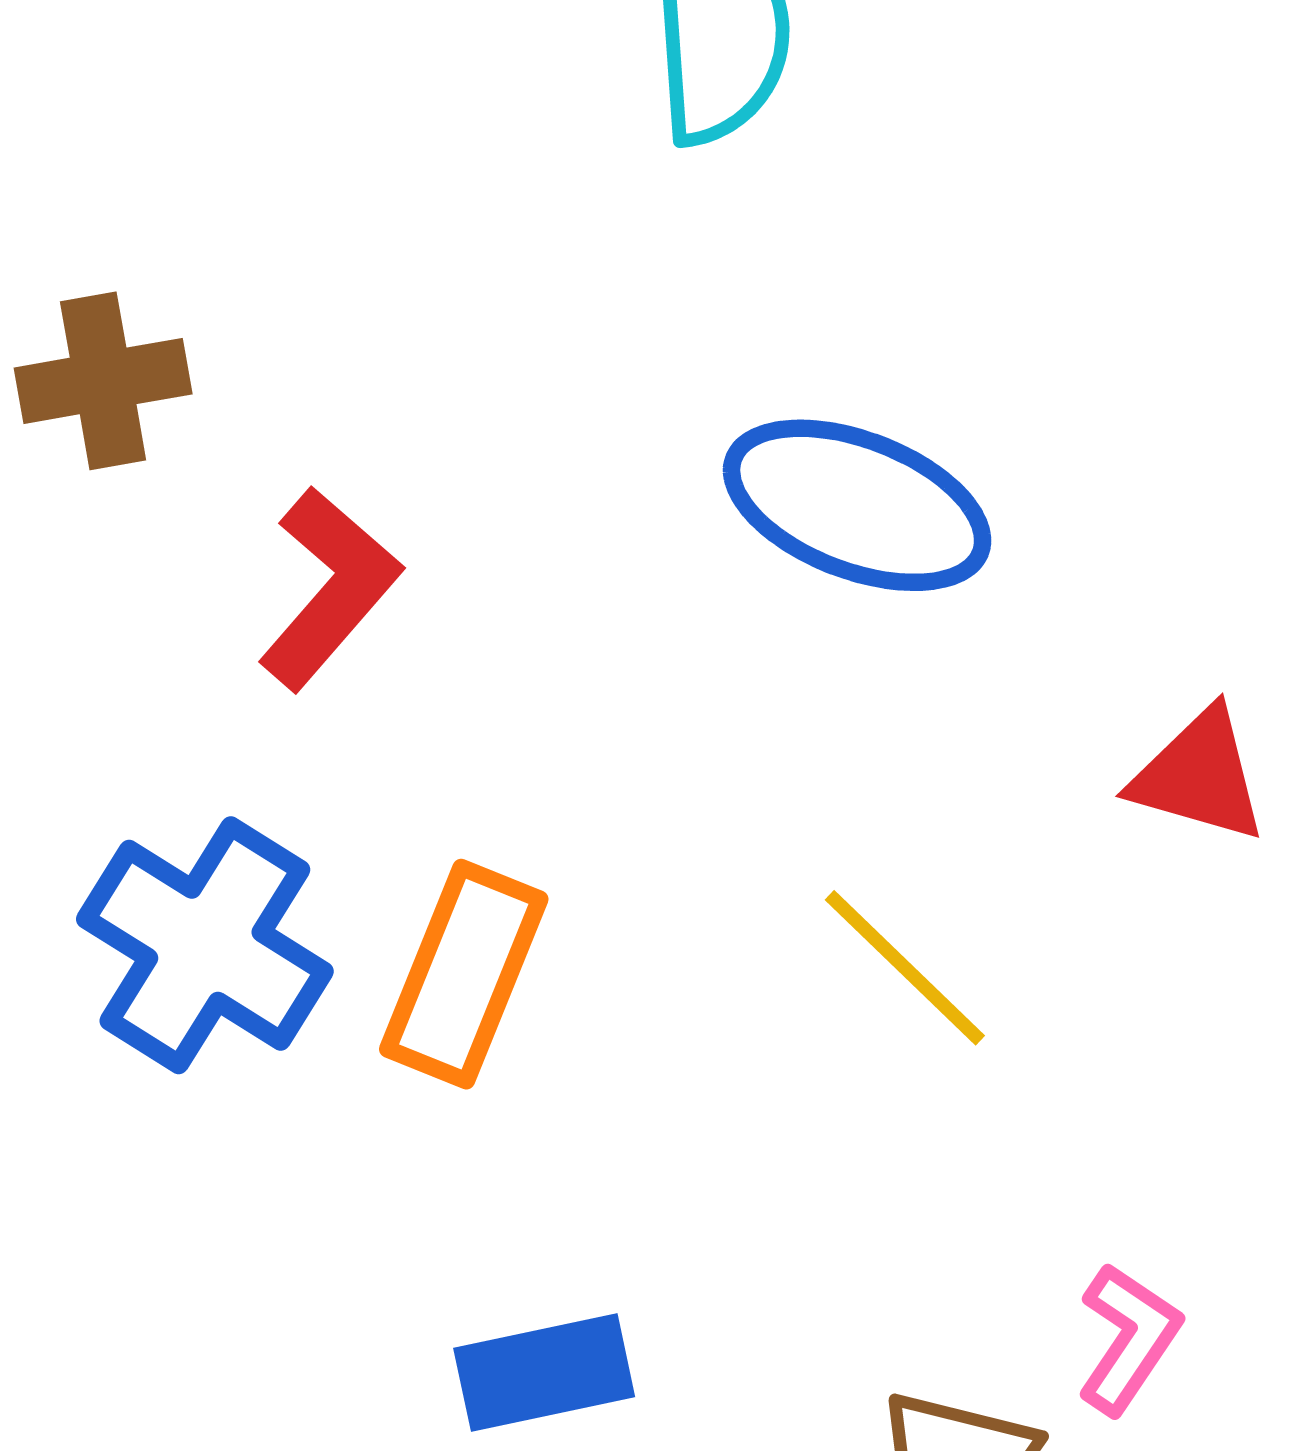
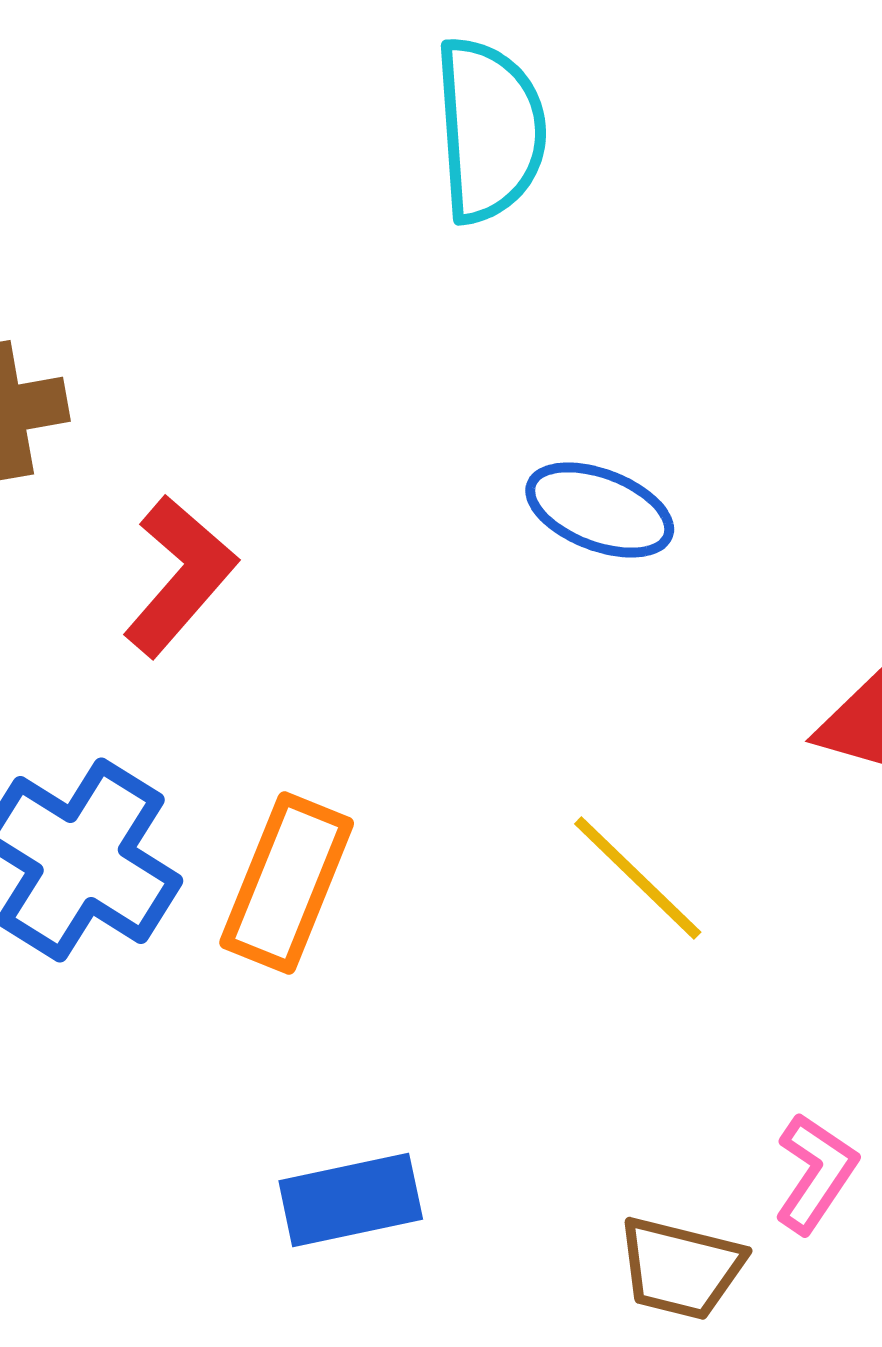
blue ellipse: (857, 505) -> (600, 510), size x0.7

